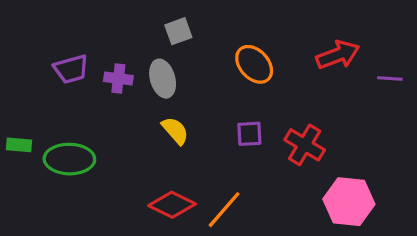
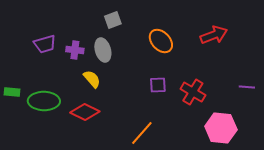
purple line: (390, 79) -> (247, 87), moved
yellow semicircle: (175, 131) -> (92, 79), moved
red diamond: (172, 205) -> (85, 112), moved

